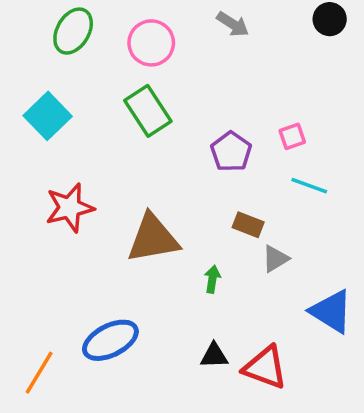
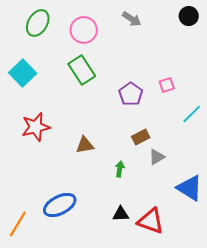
cyan line: (309, 186) -> (192, 114), moved, turned -65
brown rectangle: (248, 225) -> (141, 137), turned -48
brown triangle: (153, 238) -> (85, 145), size x0.6

